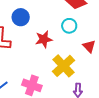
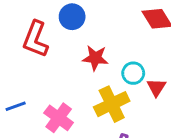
cyan circle: (69, 26) -> (133, 73), moved

